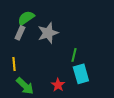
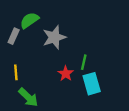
gray rectangle: (20, 33) -> (14, 36), moved
red star: (58, 85) -> (66, 74), moved

